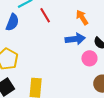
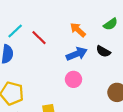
pink circle: (89, 58) -> (73, 79), moved

